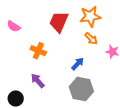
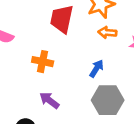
orange arrow: (91, 38) -> (107, 33), turned 152

